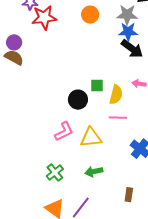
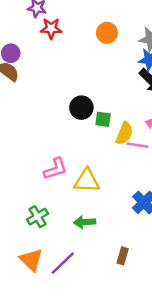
red star: (44, 17) -> (51, 28), size x0.7
black circle: (78, 100) -> (81, 108), moved
pink line: (118, 118) -> (137, 145), moved

